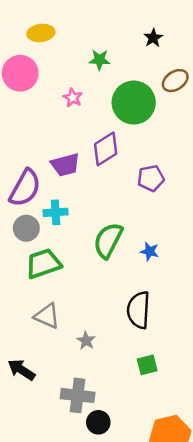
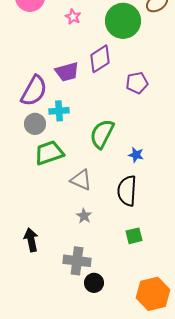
blue star: (150, 251) -> (136, 155), moved
gray triangle: (47, 316) -> (81, 180), moved
black arrow: (21, 370) -> (31, 240), turned 45

